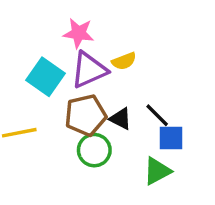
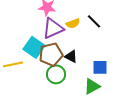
cyan square: (45, 77) -> (34, 47), moved
black line: (157, 115) -> (94, 21), moved

